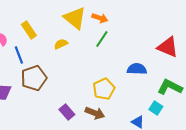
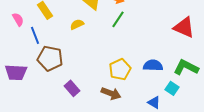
blue semicircle: (137, 69) -> (153, 65), moved
brown pentagon: (34, 78) -> (50, 58), turned 30
purple rectangle: (67, 112) -> (72, 88), moved

